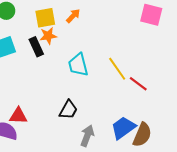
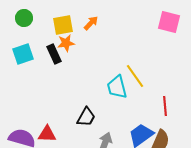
cyan trapezoid: (78, 65) -> (117, 87), moved
red line: (138, 84) -> (165, 106), moved, turned 48
red triangle: (18, 116) -> (47, 134), moved

